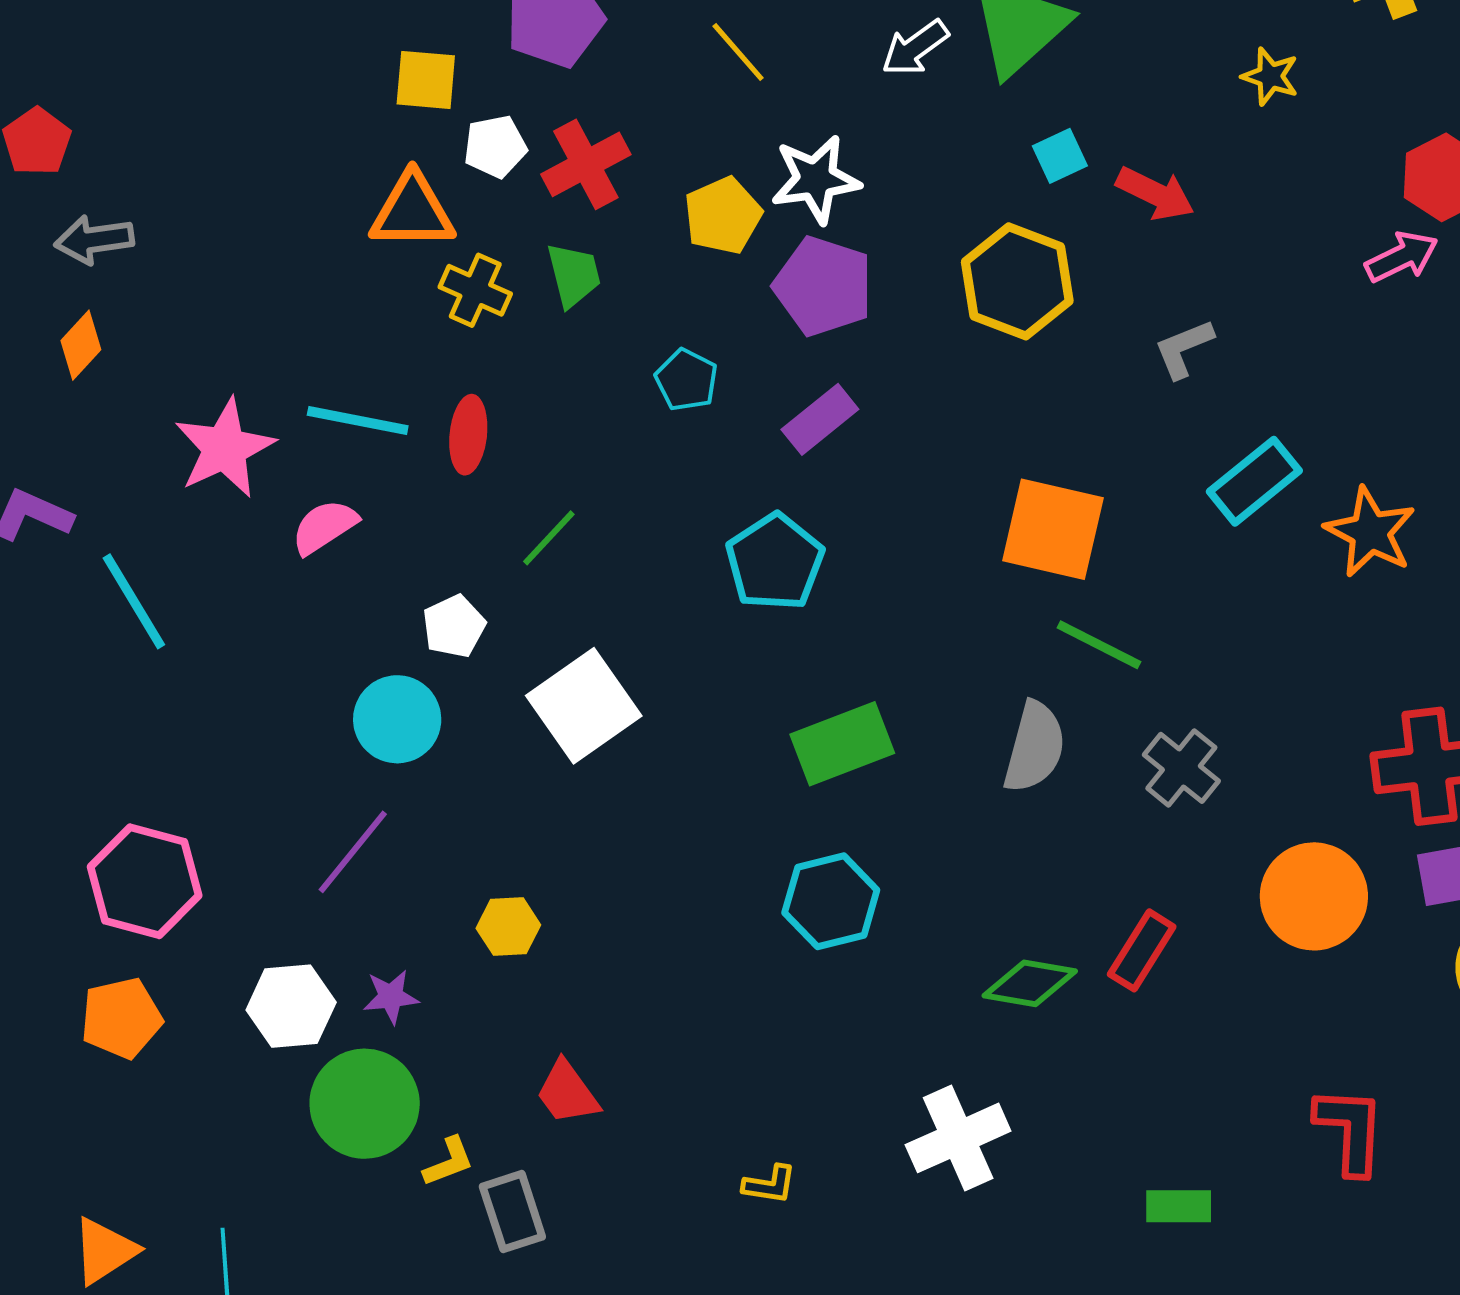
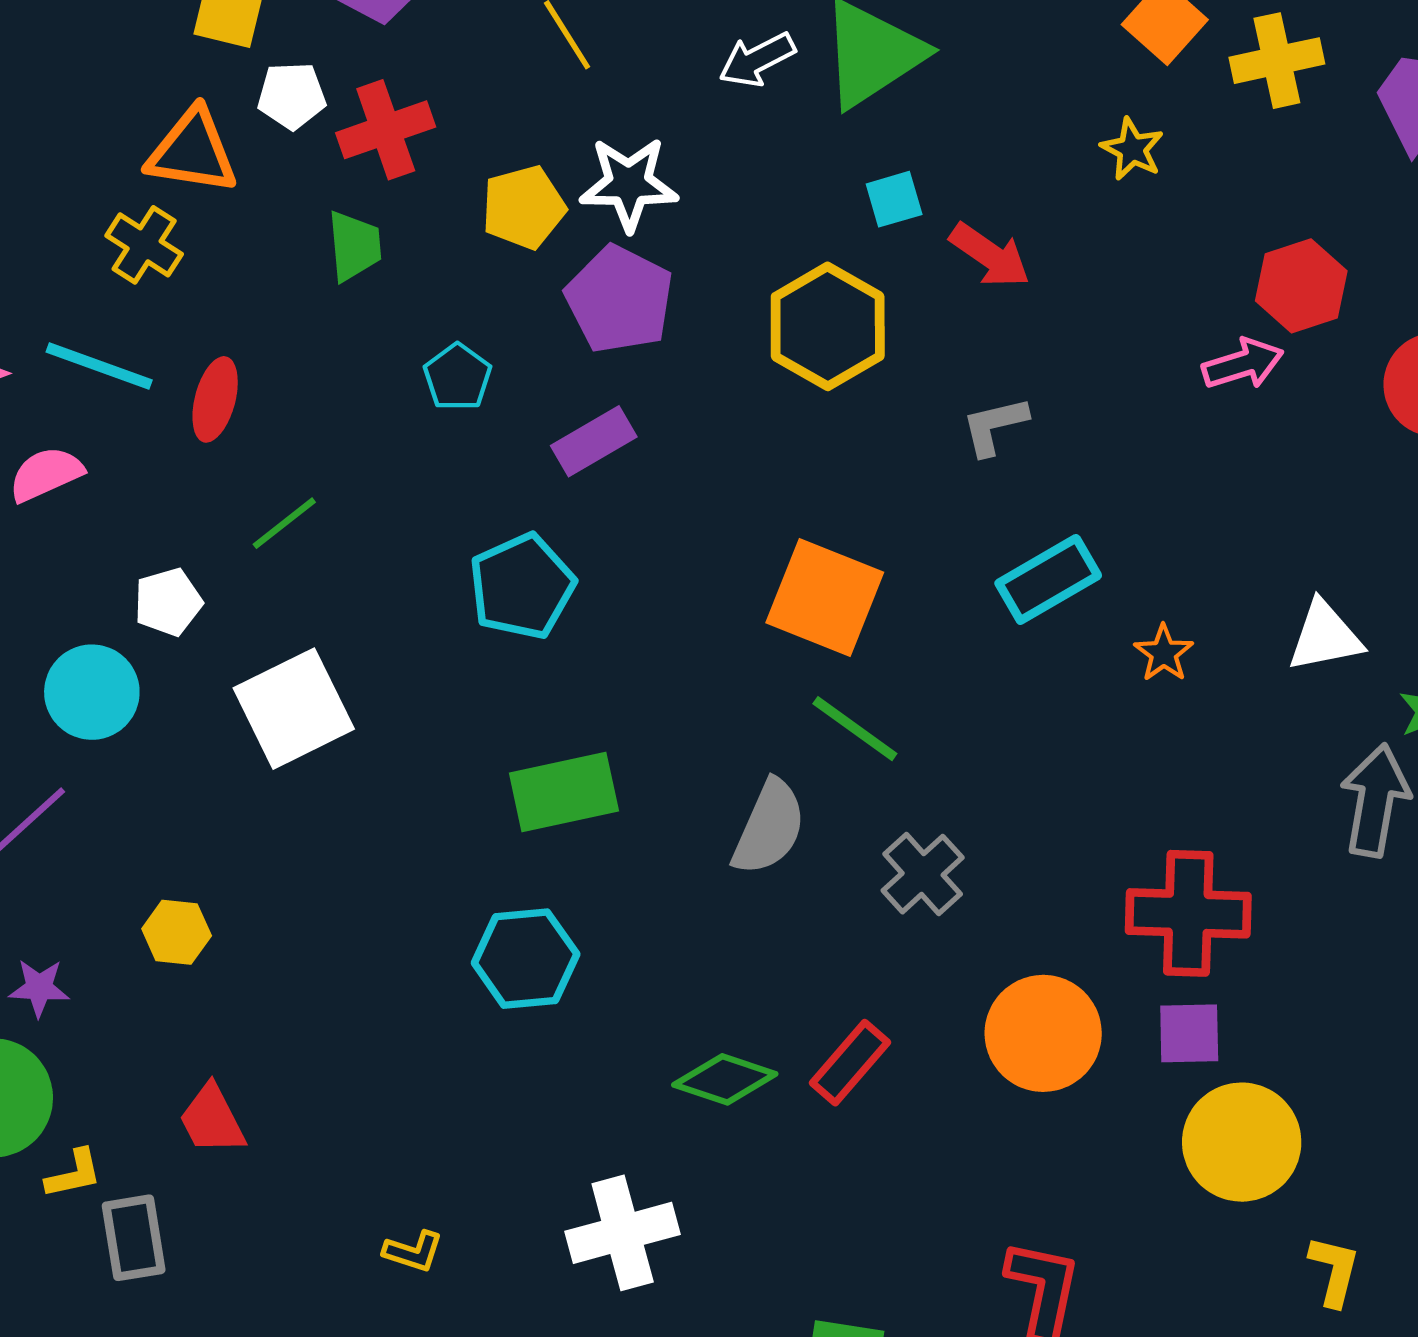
yellow cross: (475, 290) -> (144, 245), moved
orange star: (1370, 532) -> (1164, 653), size x0.6

